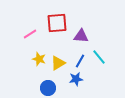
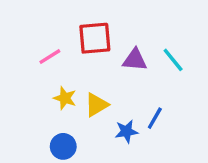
cyan line: (99, 57) -> (173, 60), moved
blue line: (80, 61) -> (155, 118), moved
blue circle: (48, 88) -> (63, 146), moved

